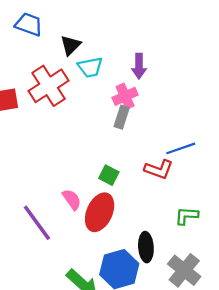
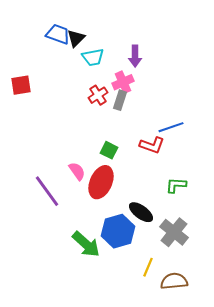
blue trapezoid: (29, 24) -> (58, 34), moved
red cross: (49, 86) -> (98, 95), moved, size x0.6
black ellipse: (146, 247) -> (141, 212), turned -50

